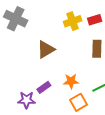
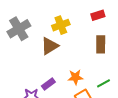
gray cross: (16, 19) -> (19, 29), moved, turned 35
yellow cross: (73, 21) -> (61, 25), moved

